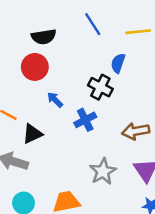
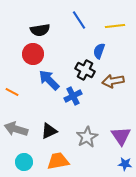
blue arrow: (55, 100) -> (49, 80), size x1.6
brown arrow: (136, 131) -> (113, 81), moved
black triangle: (32, 134) -> (49, 131), moved

